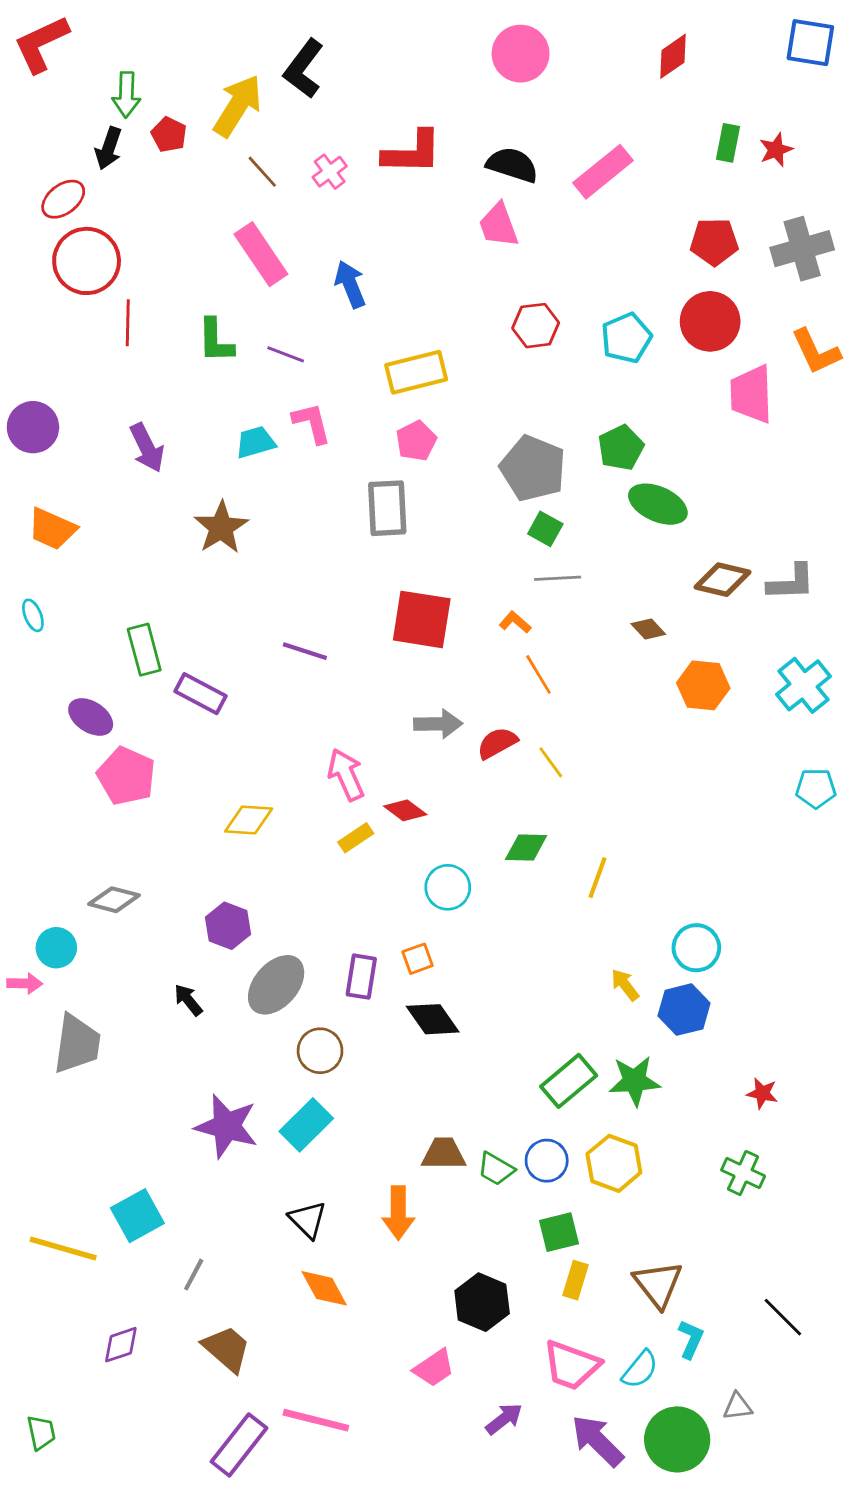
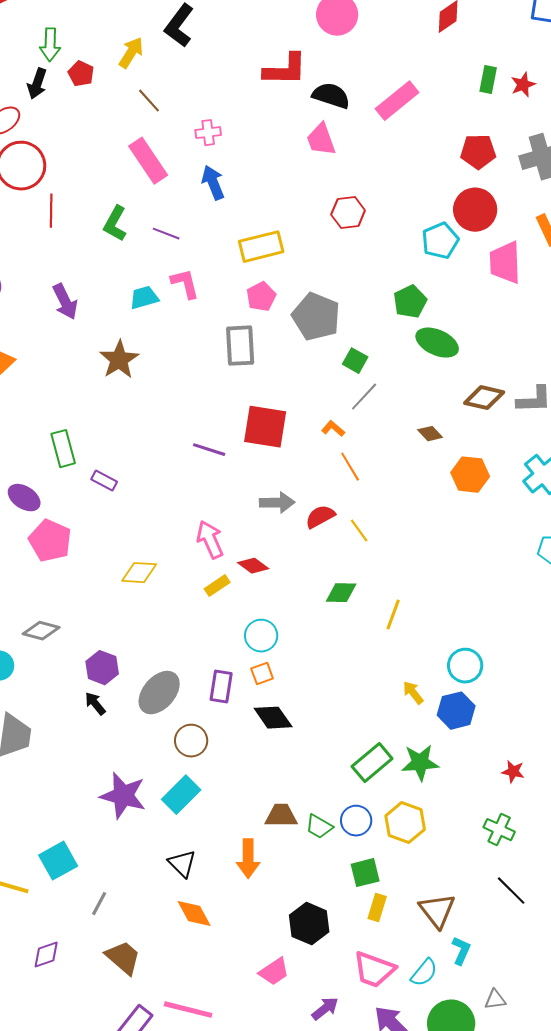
yellow arrow: (238, 106) -> (131, 53), size x0.7
red L-shape: (412, 152) -> (285, 70), moved
pink cross: (330, 172) -> (208, 133), moved, turned 30
cyan pentagon: (626, 338) -> (440, 241), moved
green L-shape: (216, 341) -> (115, 224), turned 30
gray pentagon: (533, 468) -> (316, 317), moved
gray line: (558, 578) -> (364, 397), turned -44
purple line: (305, 651) -> (209, 450), moved
purple rectangle: (201, 694) -> (104, 481), size x0.7
cyan circle: (448, 887) -> (261, 636), moved
purple hexagon: (228, 926) -> (102, 668), moved
black line: (783, 1317) -> (511, 891), moved

